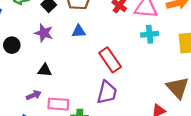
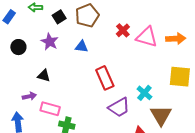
cyan cross: (150, 34) -> (144, 93), moved, turned 35
purple trapezoid: (107, 92) -> (119, 107), moved, turned 35

